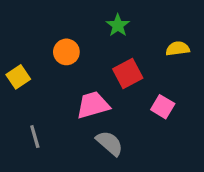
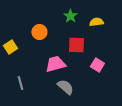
yellow semicircle: (178, 49) -> (96, 22), moved
red square: (128, 73) -> (76, 45), turned 30

